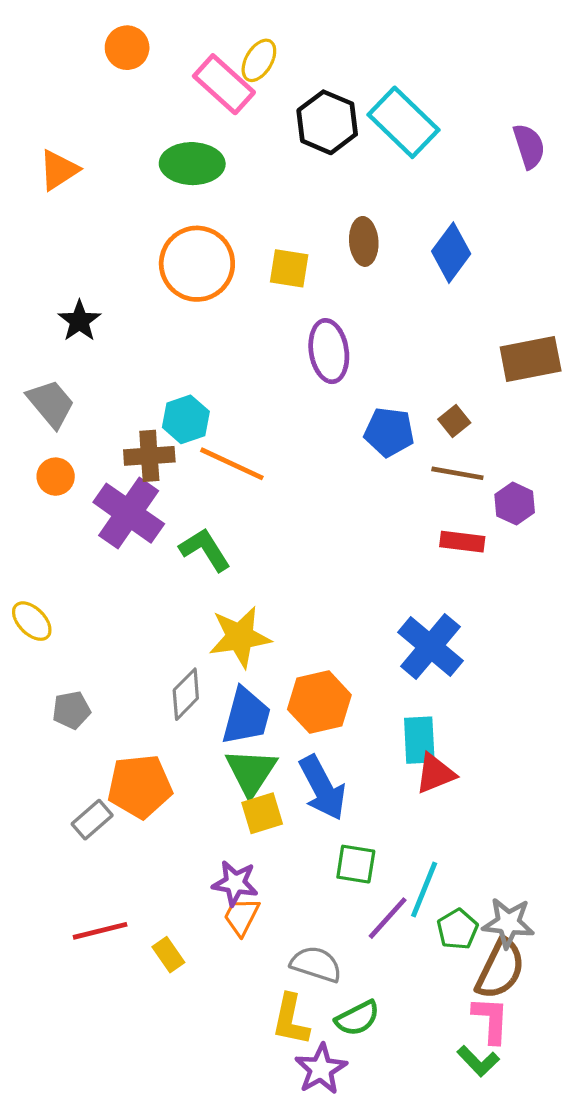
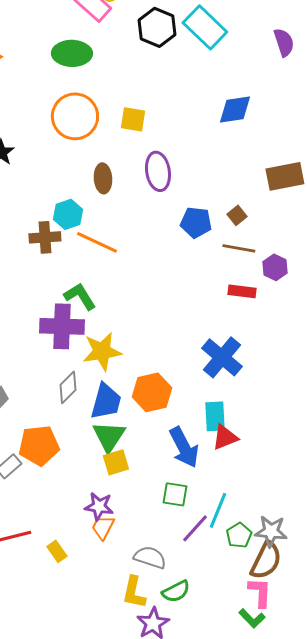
brown ellipse: (364, 241) -> (103, 178), moved
blue diamond: (451, 253) -> (235, 109), turned 45
purple cross: (129, 513) -> (62, 326), moved, turned -33
blue arrow: (322, 788) -> (184, 447), moved

